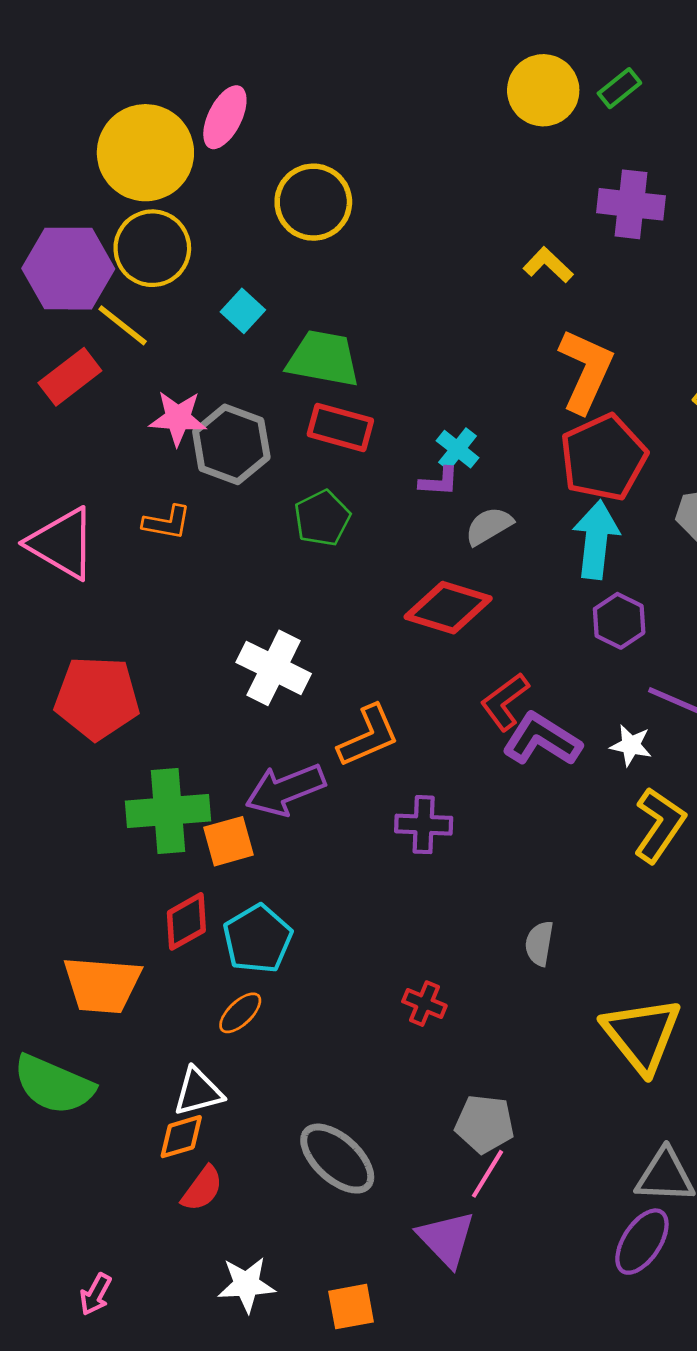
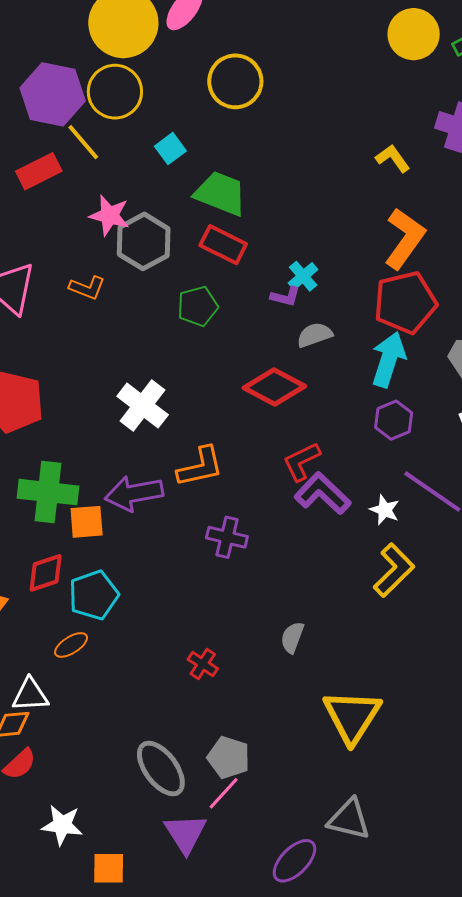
gray ellipse: (337, 1159) -> (161, 768), moved
purple ellipse: (642, 1242) -> (294, 861), moved
white star: (246, 1285) -> (62, 825), moved

